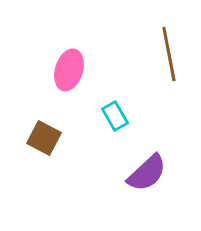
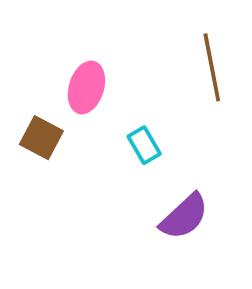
brown square: (44, 138) -> (41, 138), moved

